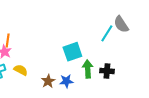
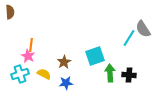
brown star: (48, 81) -> (64, 62), moved
blue star: (66, 81) -> (66, 83), moved

